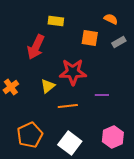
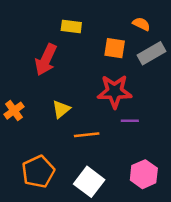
gray rectangle: (119, 42) -> (151, 53), size x1.5
red star: (73, 72) -> (115, 91), moved

